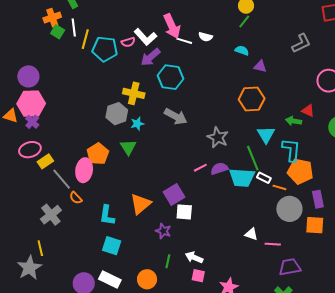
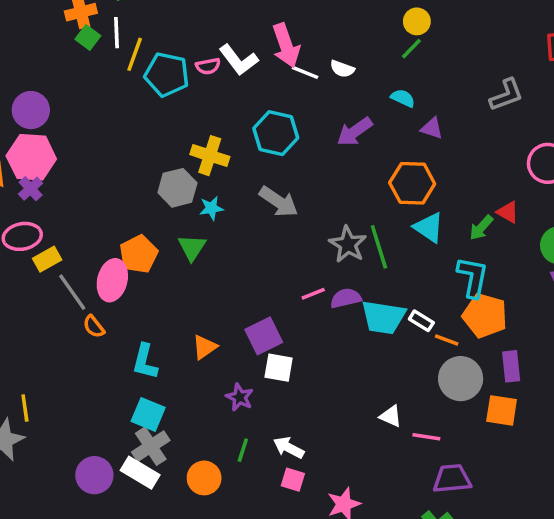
purple arrow: (150, 57) -> (355, 132), moved
green arrow: (294, 121) -> (481, 228), turned -63
cyan triangle: (266, 135) -> (429, 227), moved, turned -30
green line: (253, 158) -> (379, 247), moved
orange triangle: (141, 204) -> (205, 347), size x0.7
gray cross: (51, 215) -> (151, 446), moved

